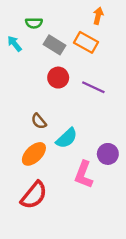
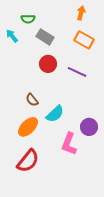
orange rectangle: (86, 42) -> (84, 40), moved

